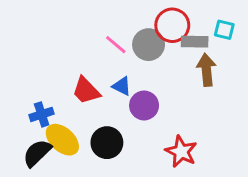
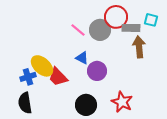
red trapezoid: (86, 91) -> (58, 77), moved
yellow ellipse: (62, 140) -> (42, 66), moved
black circle: (107, 143) -> (86, 105), moved
black semicircle: (37, 153) -> (25, 103), turned -55

